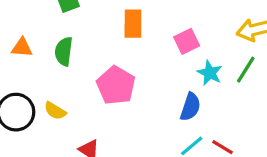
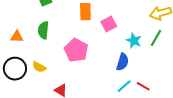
pink square: (187, 41) -> (109, 24), moved
orange triangle: (22, 48) -> (17, 37), moved

